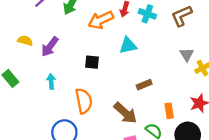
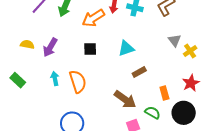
cyan triangle: (128, 45) -> (126, 48), moved
black square: (92, 62) -> (90, 49), moved
orange semicircle: (84, 101) -> (78, 82), moved

